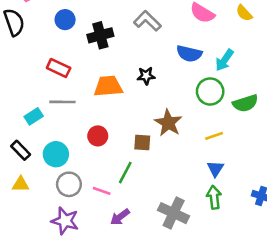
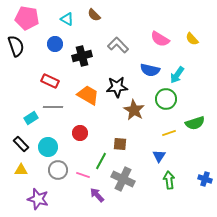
black star: (146, 76) -> (117, 87), size x1.5
orange trapezoid: (108, 86) -> (88, 95), turned 35
green semicircle: (245, 103) -> (195, 123), moved
brown star: (168, 123) -> (134, 110), moved
brown square: (142, 142) -> (120, 144), moved
blue triangle: (215, 169) -> (159, 156), moved
gray cross: (174, 213) -> (123, 179), moved
purple arrow: (120, 217) -> (97, 195), turned 84
purple star: (65, 221) -> (38, 199), moved

